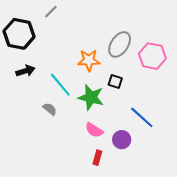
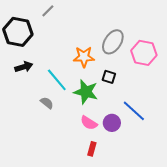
purple circle: (122, 140) -> (112, 123), moved

